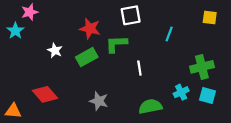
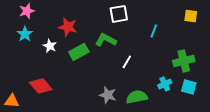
red star: (90, 29) -> (68, 27), moved
cyan star: (15, 31) -> (25, 34), moved
green L-shape: (116, 44) -> (106, 40), turned 30
white line: (139, 68) -> (127, 62), turned 40
gray star: (99, 101) -> (108, 95), moved

